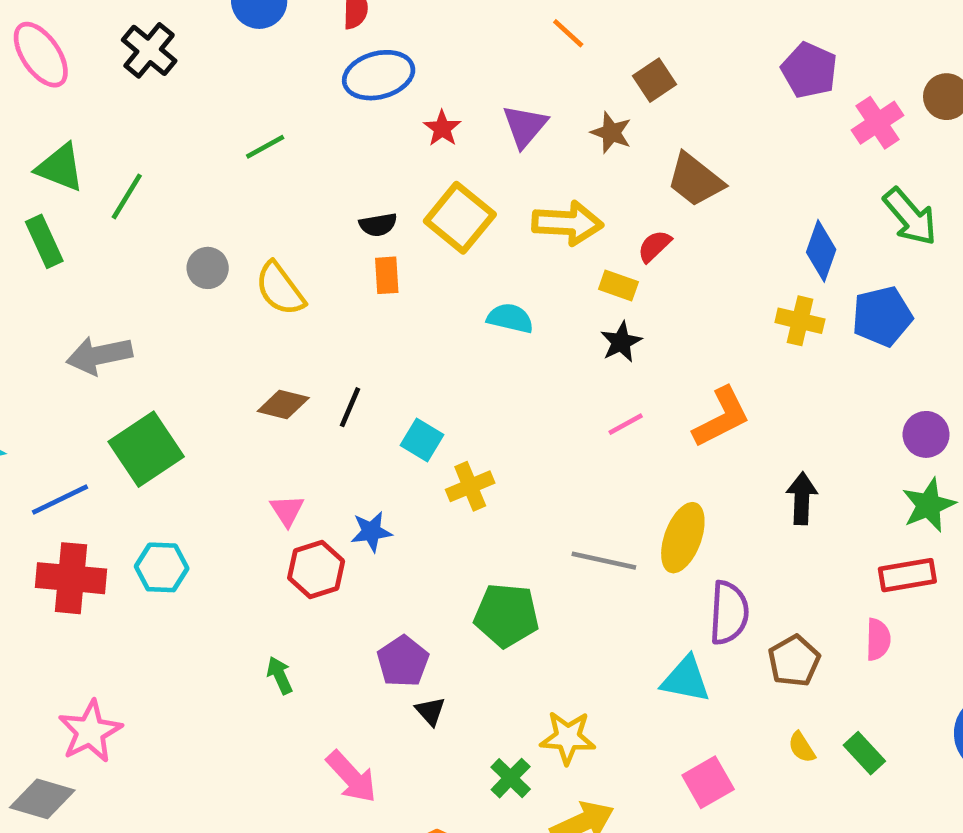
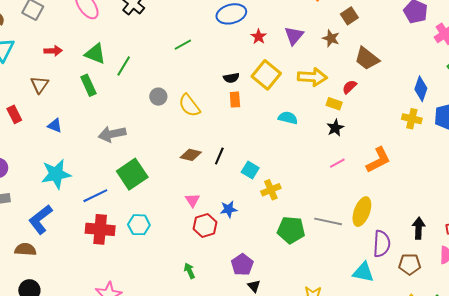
black arrow: (802, 498) -> (419, 228), moved
green pentagon: (506, 615) -> (291, 230), moved
brown pentagon: (794, 661) -> (410, 264), turned 30

